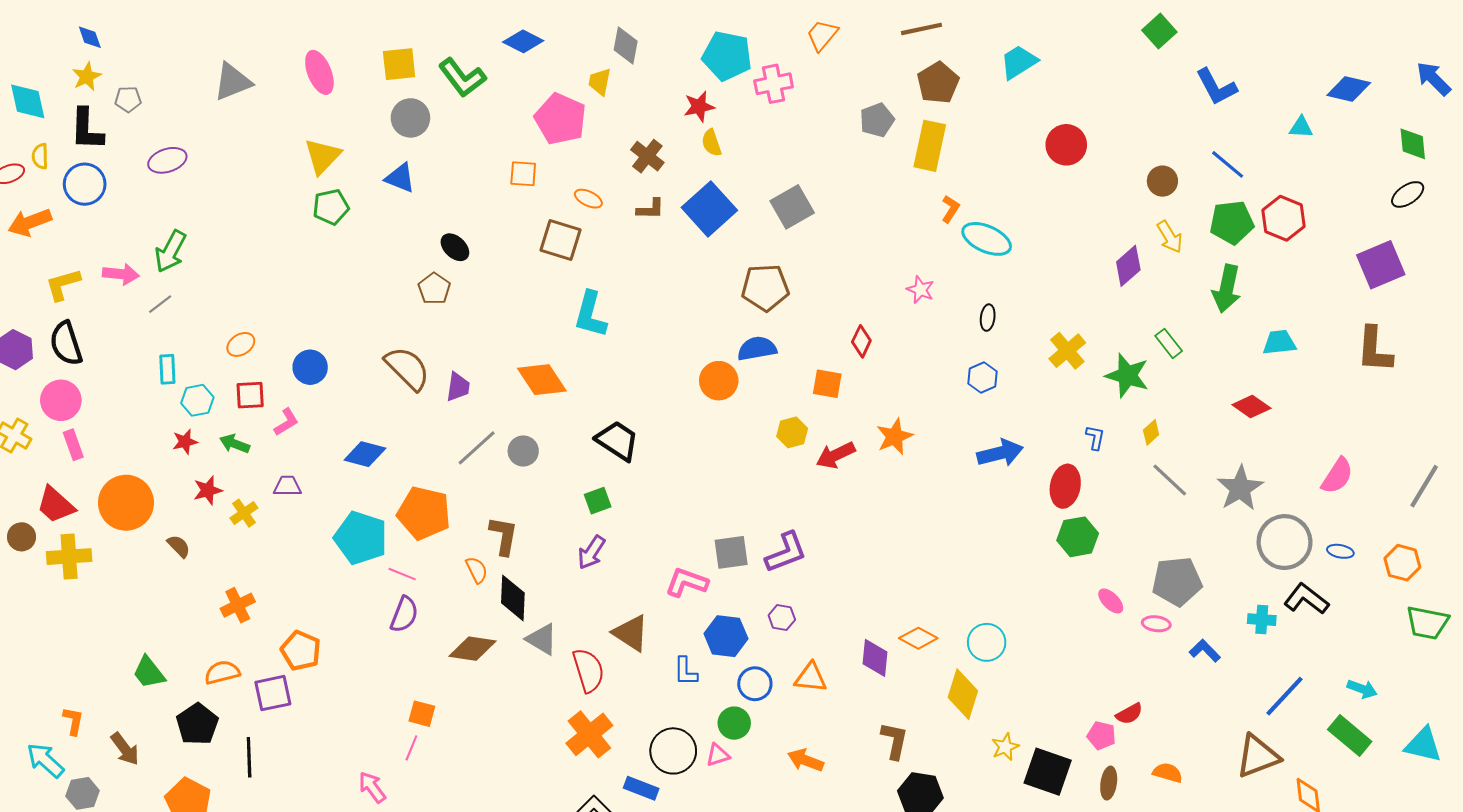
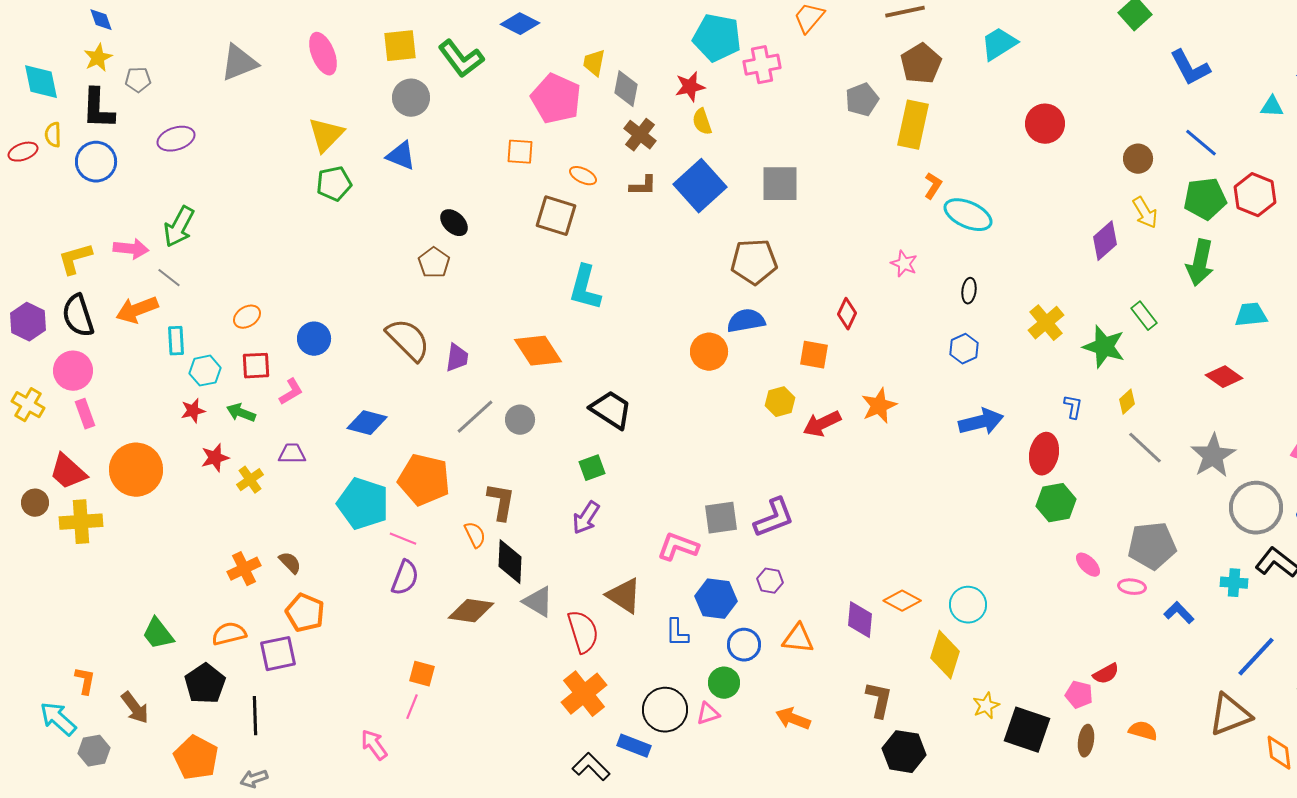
gray diamond: (626, 46) -> (626, 89), moved
gray square: (792, 207) -> (780, 184), turned 30
orange arrow: (30, 222) -> (137, 310), moved
gray line: (160, 304) -> (169, 278), turned 75
brown semicircle: (179, 546) -> (290, 563), moved

